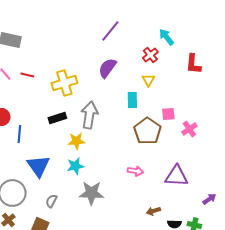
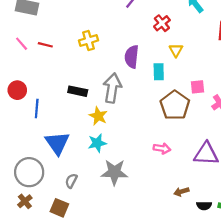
red cross: (150, 55) -> (162, 23), moved
purple semicircle: (107, 68) -> (132, 57), moved, turned -30
yellow cross: (64, 83) -> (89, 40), moved, size x0.7
black rectangle: (57, 118) -> (78, 91), turned 30
yellow star: (76, 141) -> (98, 116), turned 30

